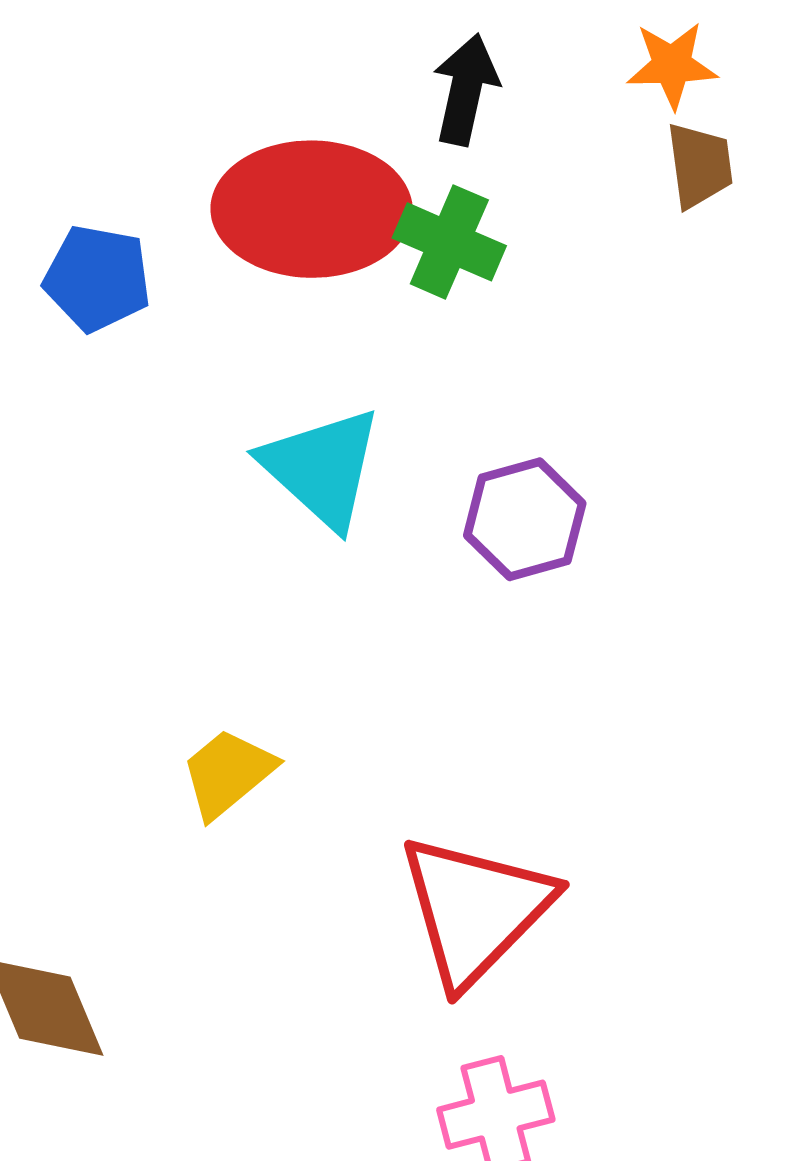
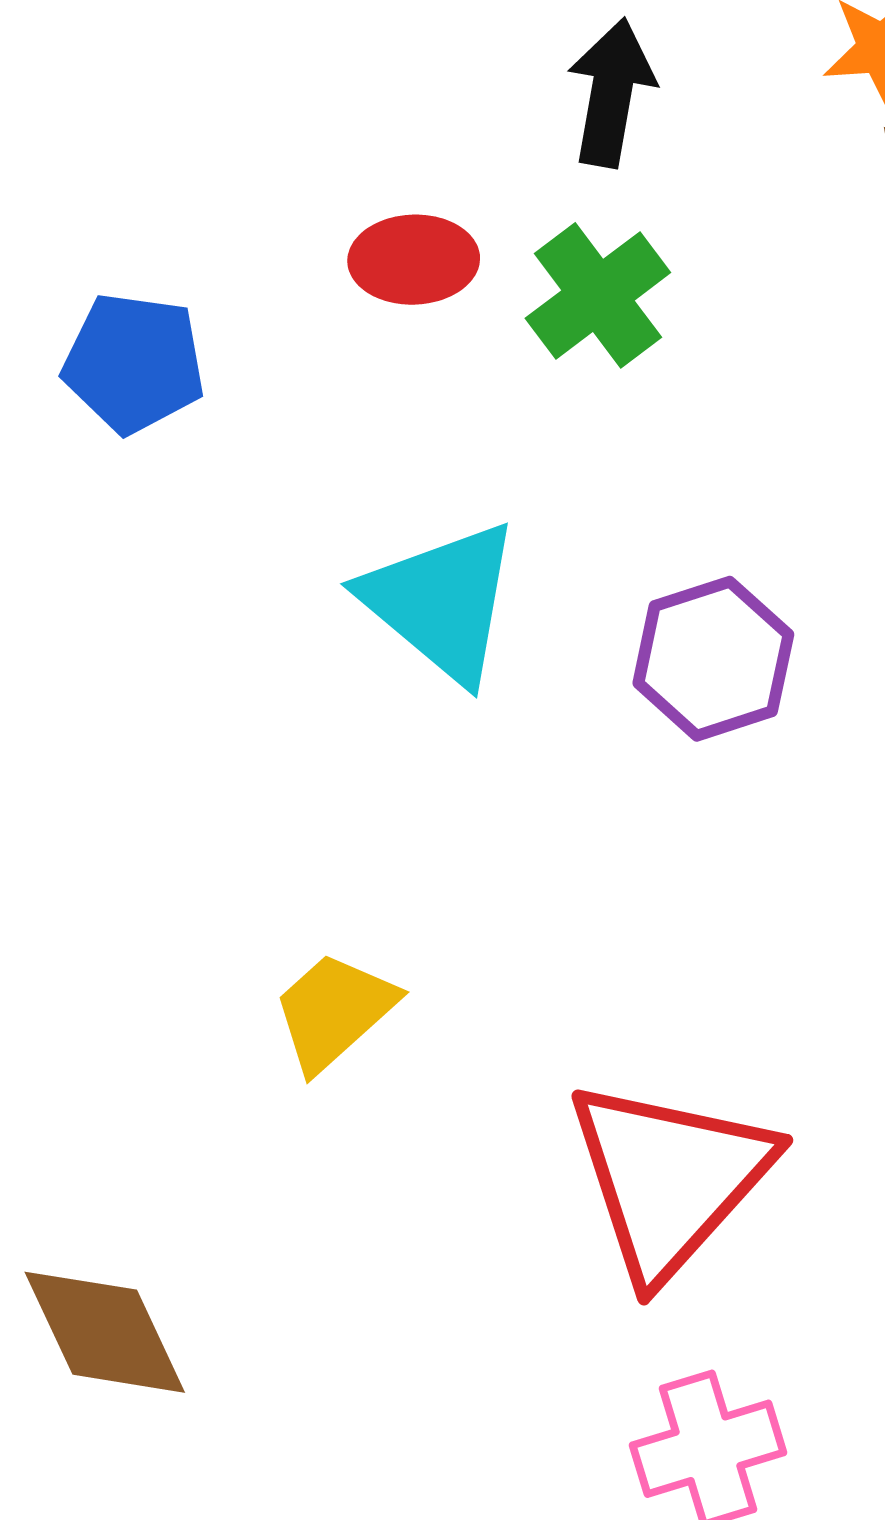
red ellipse: (312, 209) -> (414, 260), size x0.5
green cross: (449, 242) -> (598, 295), turned 32

